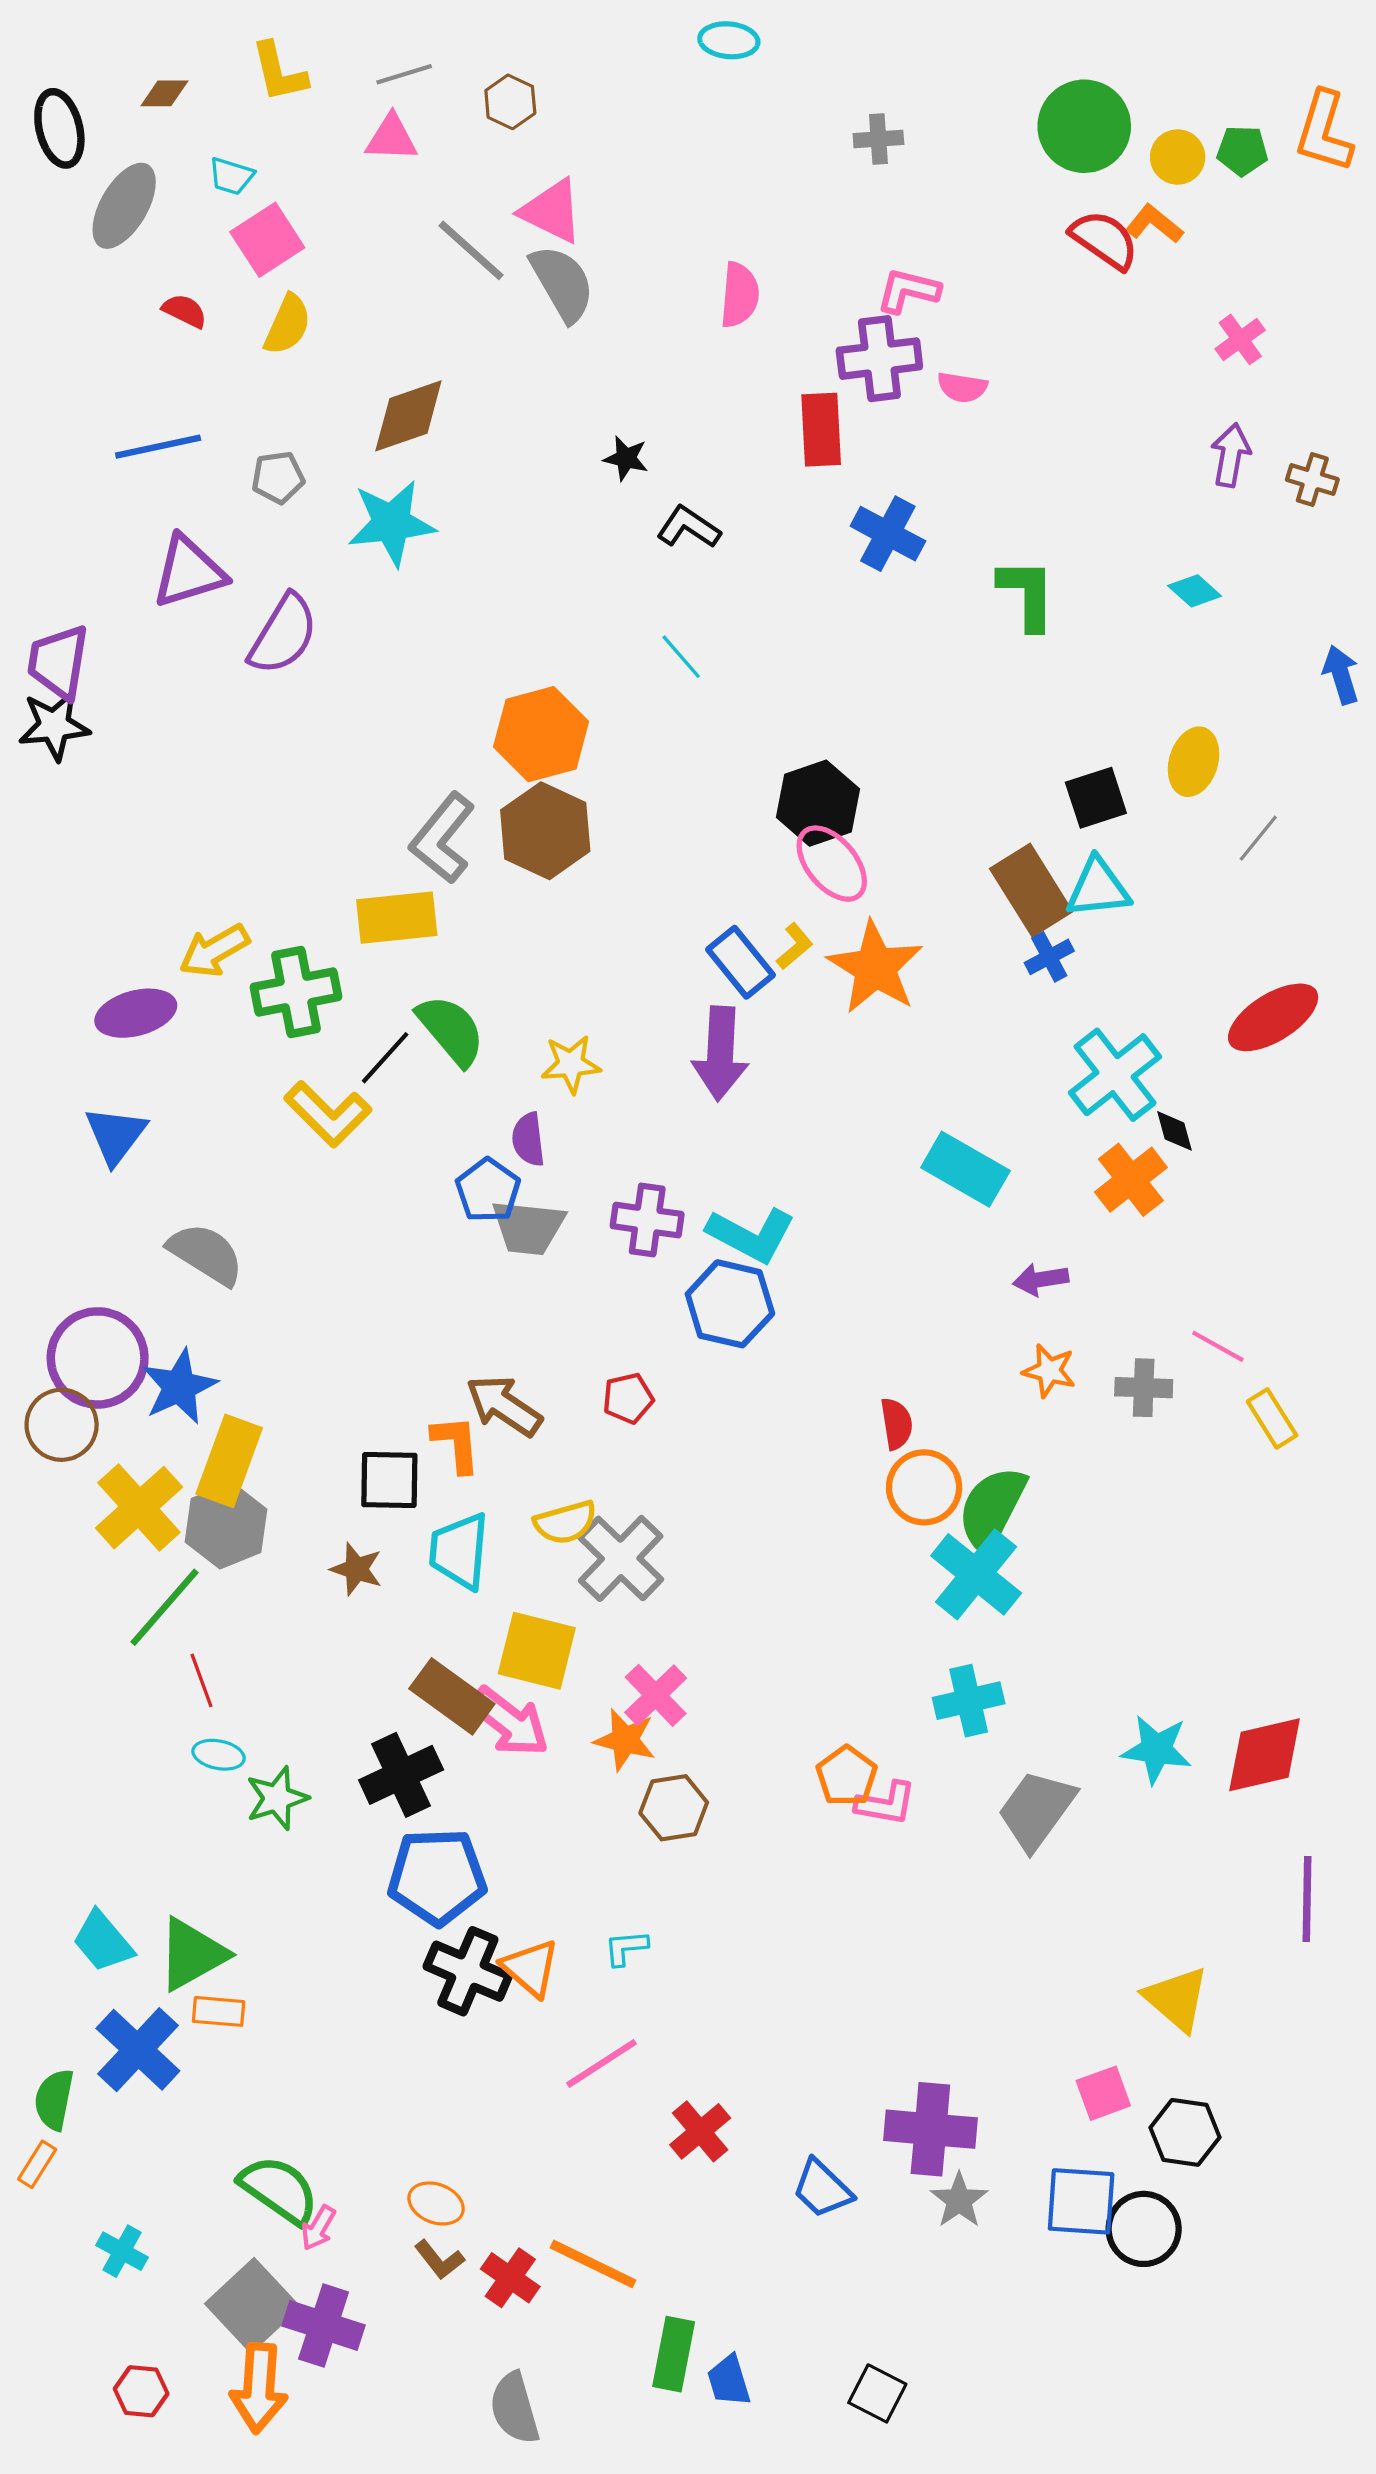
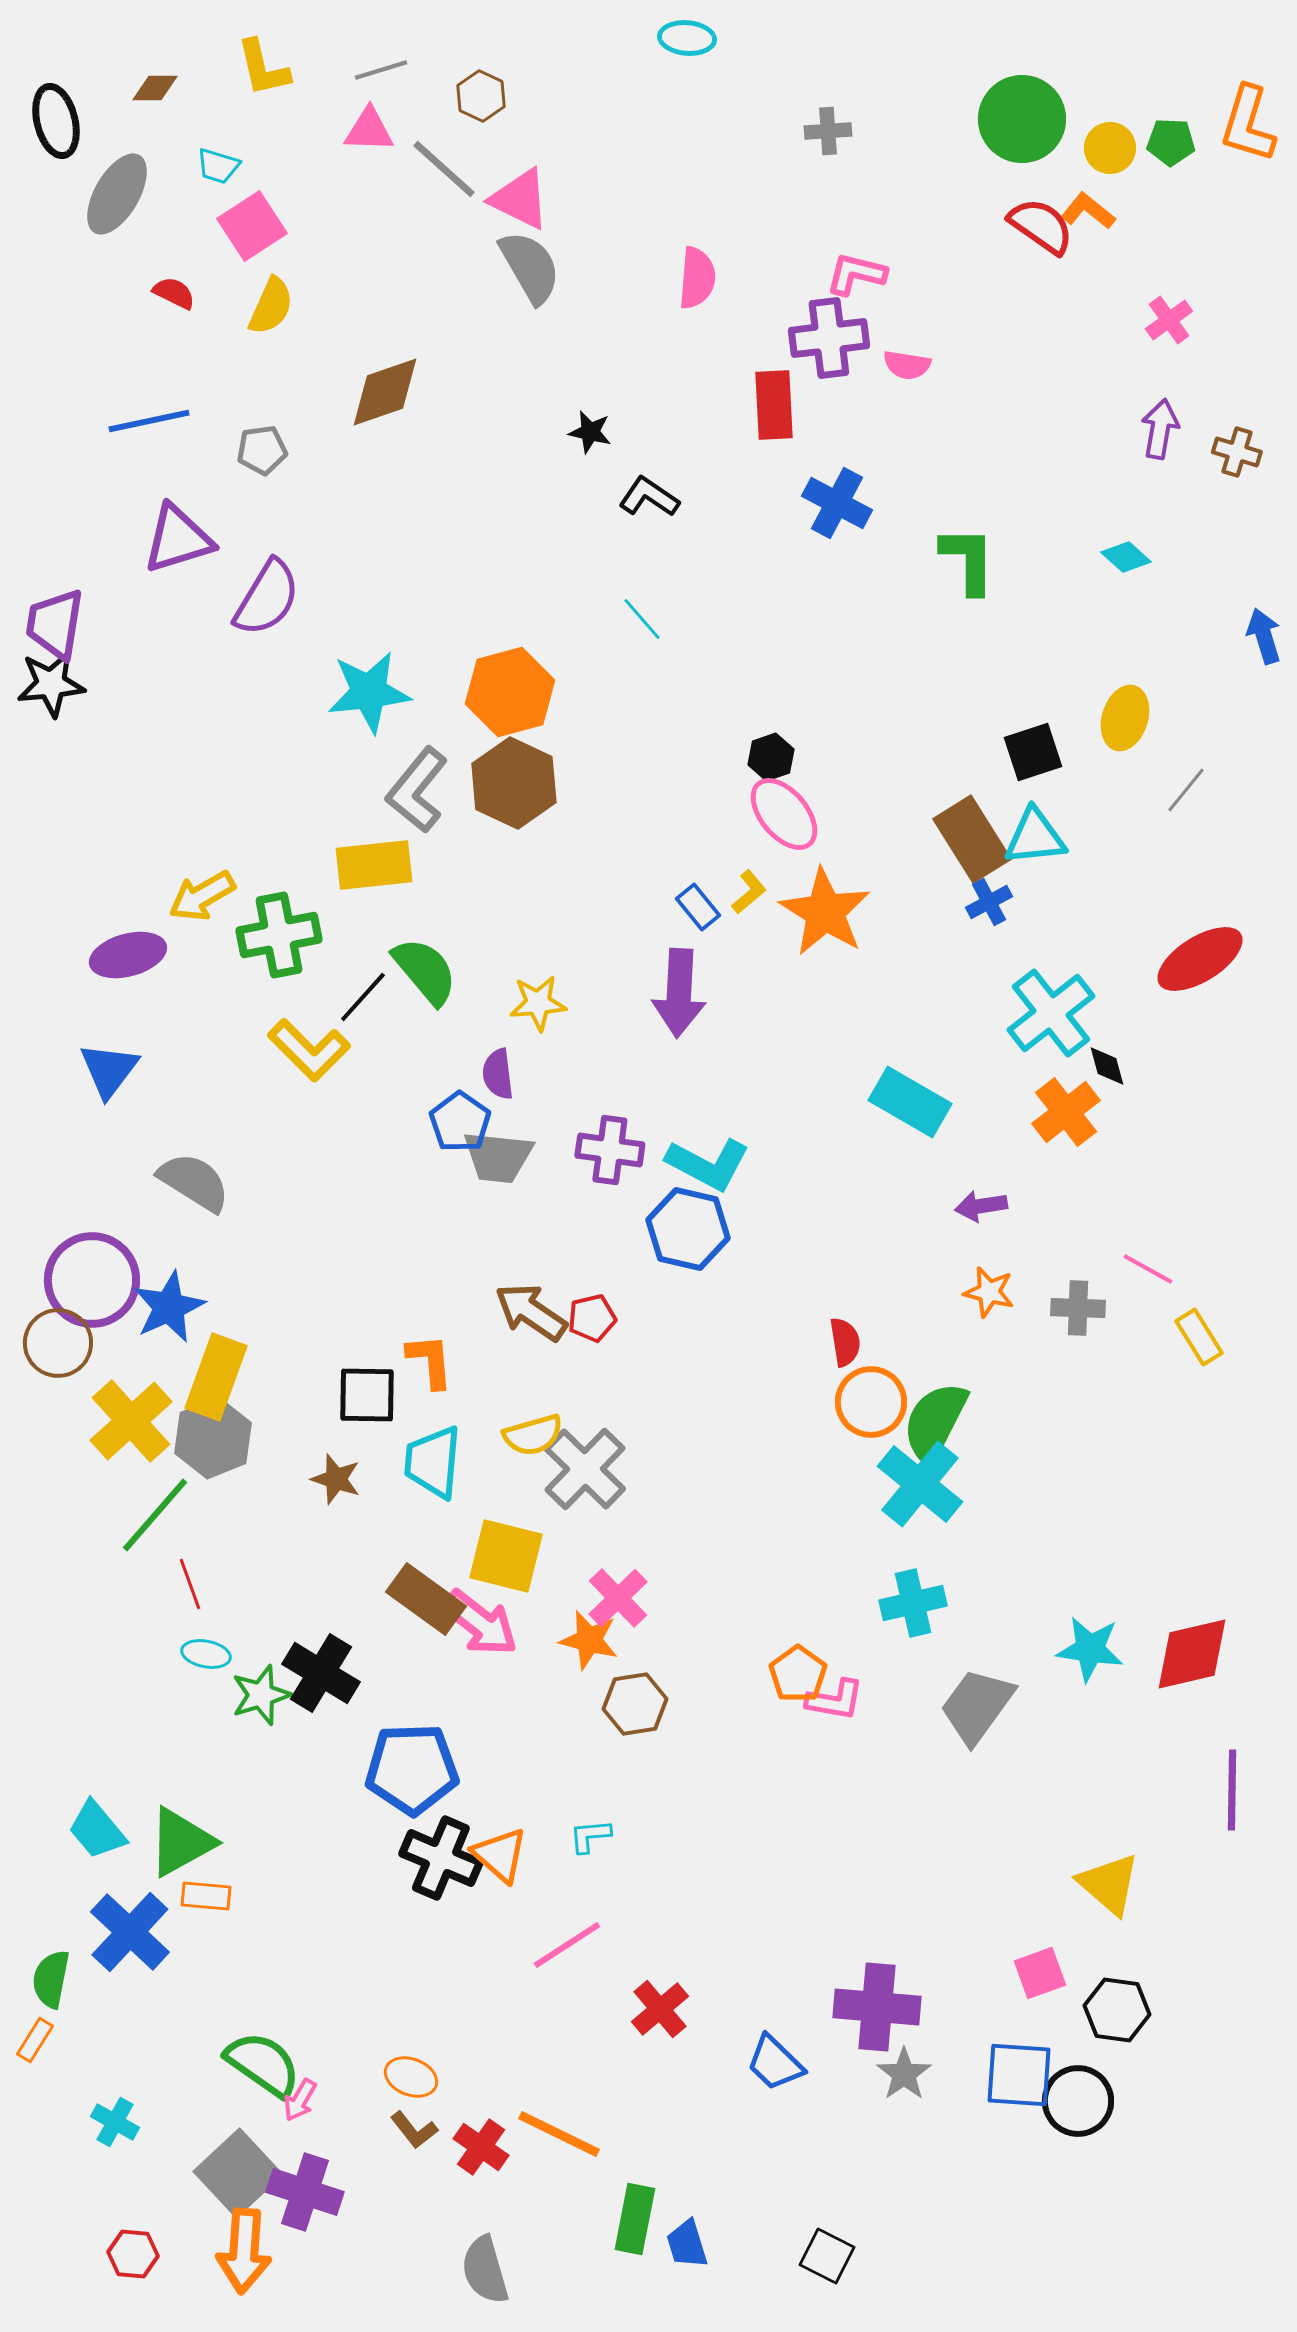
gray line: (471, 250) -> (444, 169), moved
cyan star: (391, 523) -> (369, 692), moved
black hexagon: (818, 803) -> (771, 757), size x0.6
blue rectangle: (741, 962) -> (698, 907), size x0.7
brown arrow: (504, 1406) -> (531, 1312), moved
black cross: (401, 1775) -> (321, 1673), moved, turned -34

